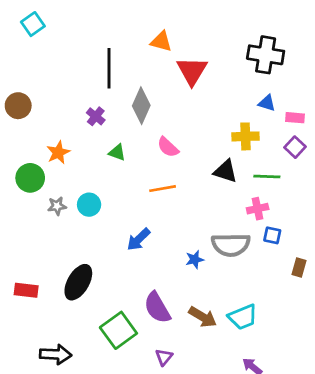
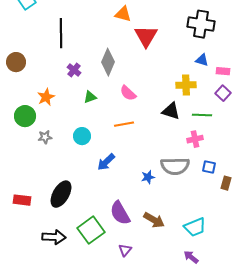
black line: (109, 68) -> (61, 33), moved
green triangle: (117, 152) -> (90, 97), turned -40
cyan circle: (89, 205) -> (82, 136), moved
blue square: (272, 235) -> (209, 167), moved
cyan trapezoid: (243, 317) -> (195, 227), moved
black arrow: (56, 354) -> (54, 237), moved

